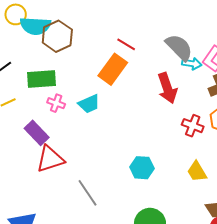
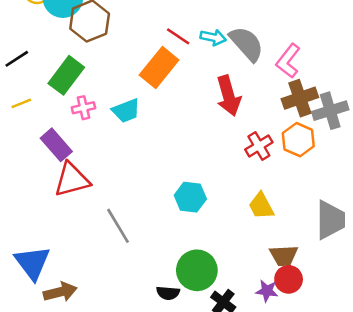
cyan arrow: (192, 64) -> (213, 37), moved
green rectangle: (42, 79) -> (66, 75), turned -52
pink cross: (56, 103) -> (83, 108), turned -36
red cross: (193, 126) -> (259, 146), turned 35

